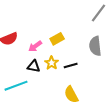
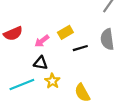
yellow star: (52, 63) -> (52, 81), moved
black line: (71, 66) -> (80, 48), moved

